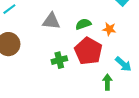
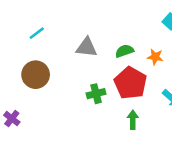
green arrow: (107, 82) -> (133, 120), moved

